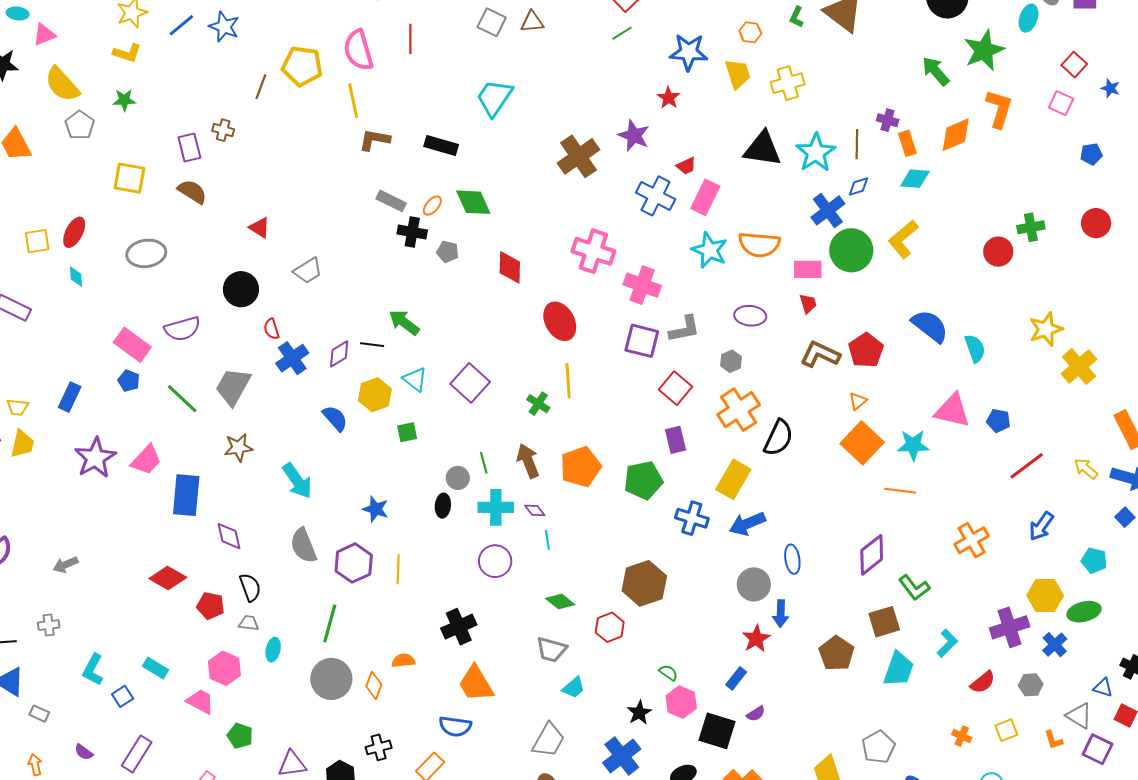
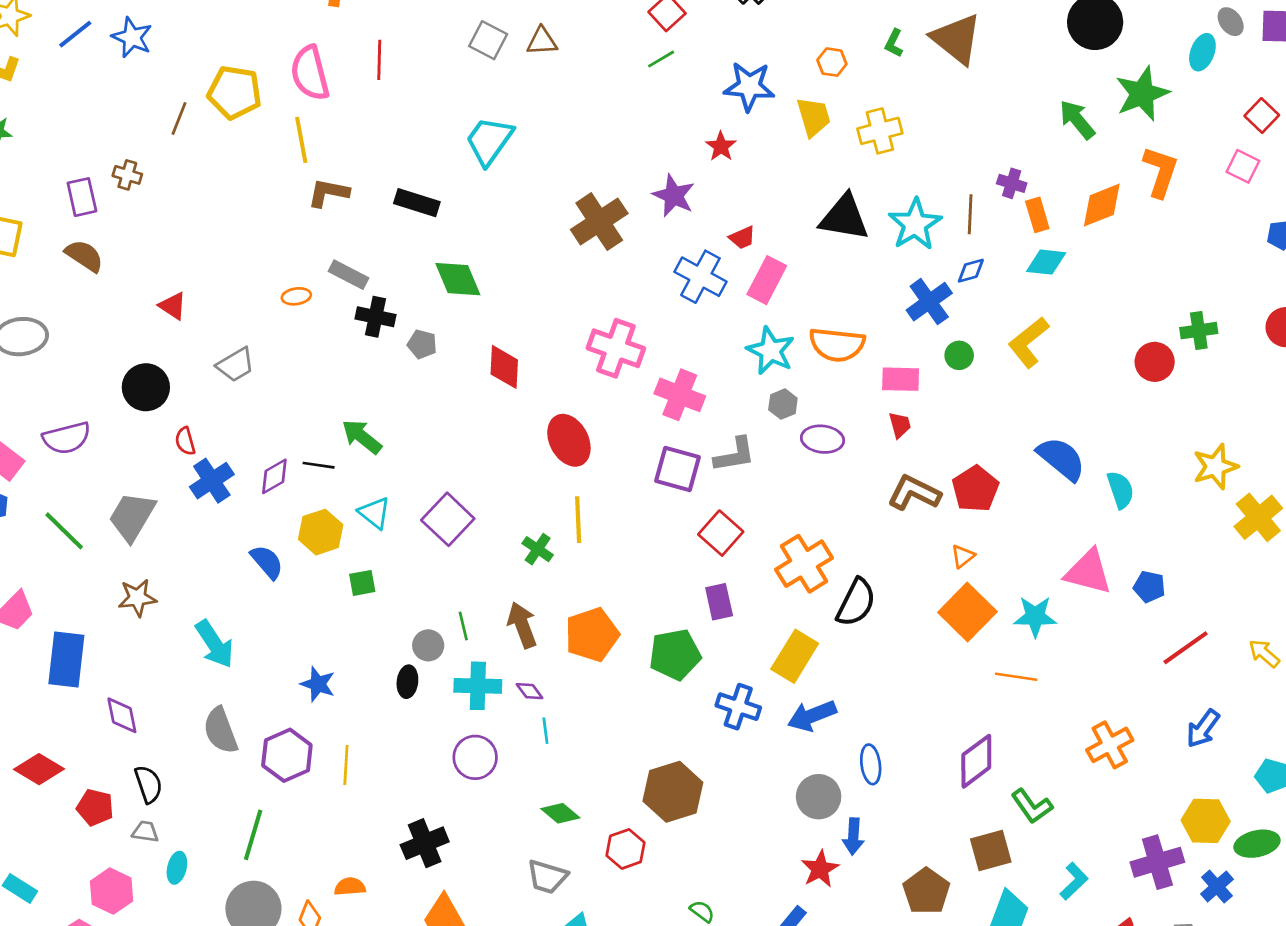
orange ellipse: (432, 206) -> (296, 296), moved, turned 40
green circle: (851, 250) -> (959, 355), size x0.5
gray hexagon: (731, 361) -> (783, 404), moved

